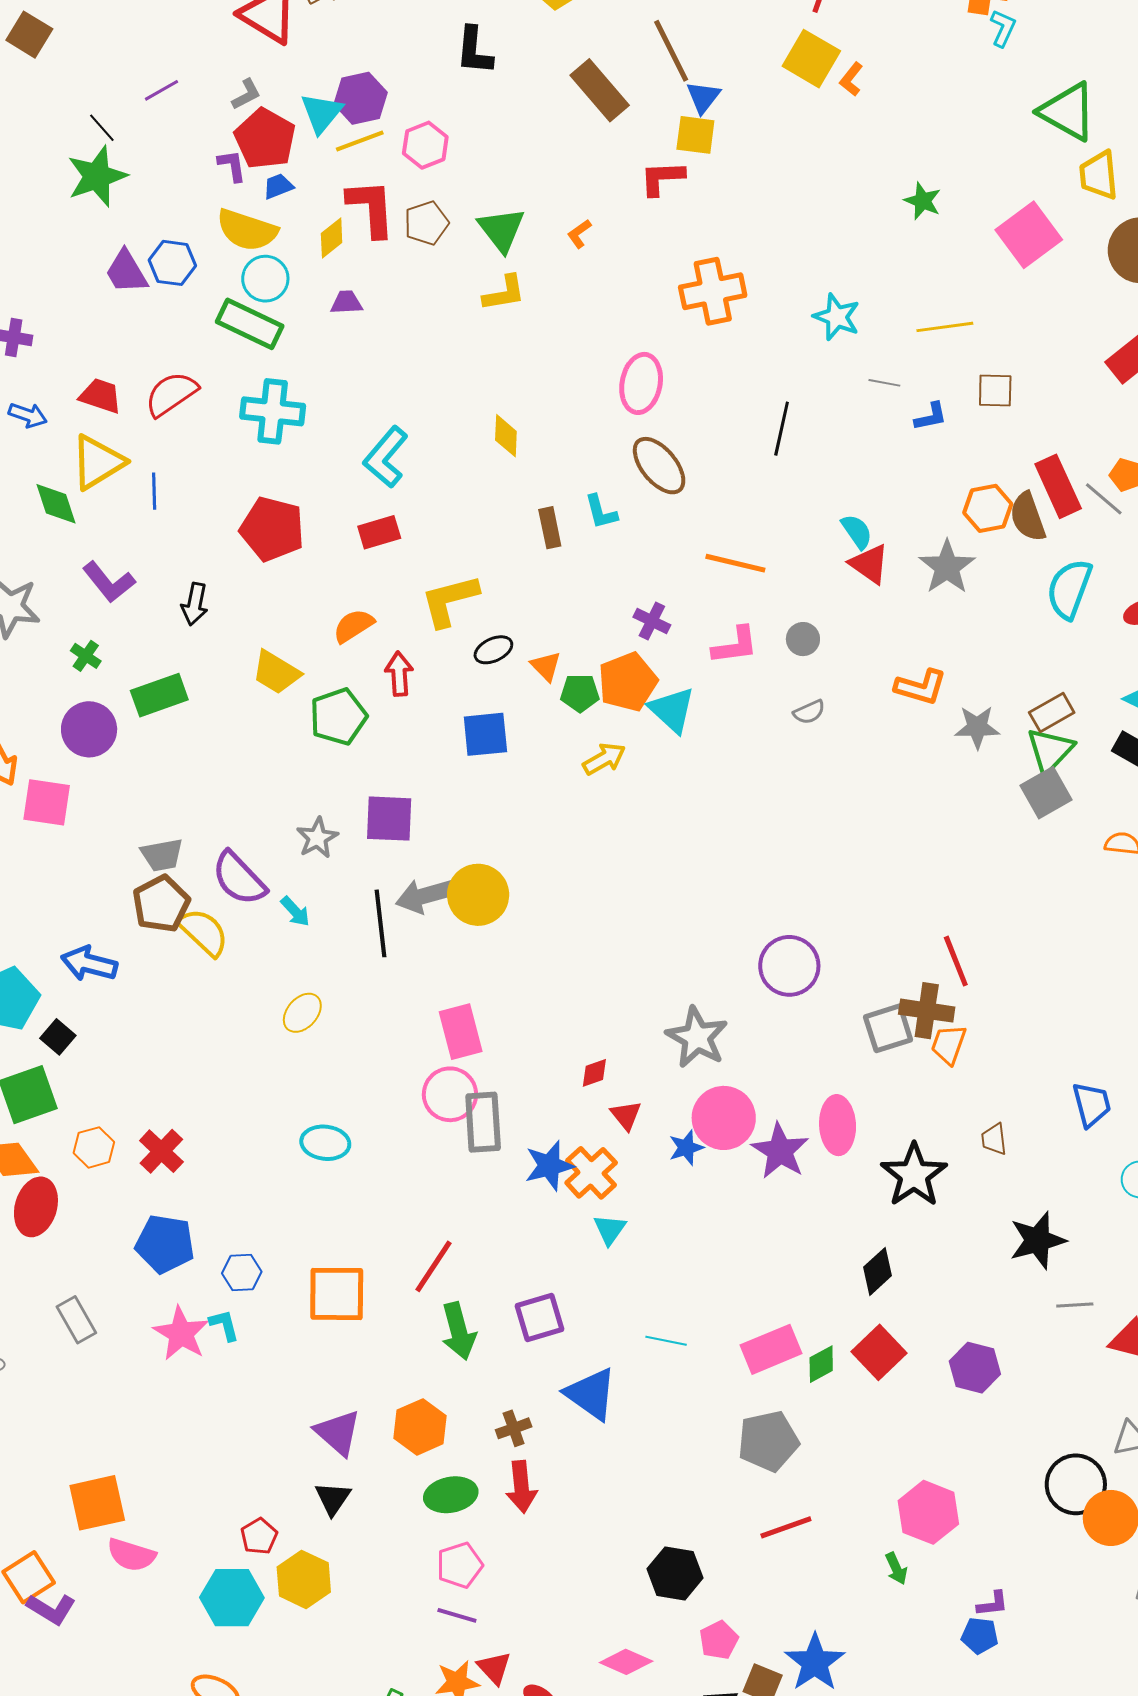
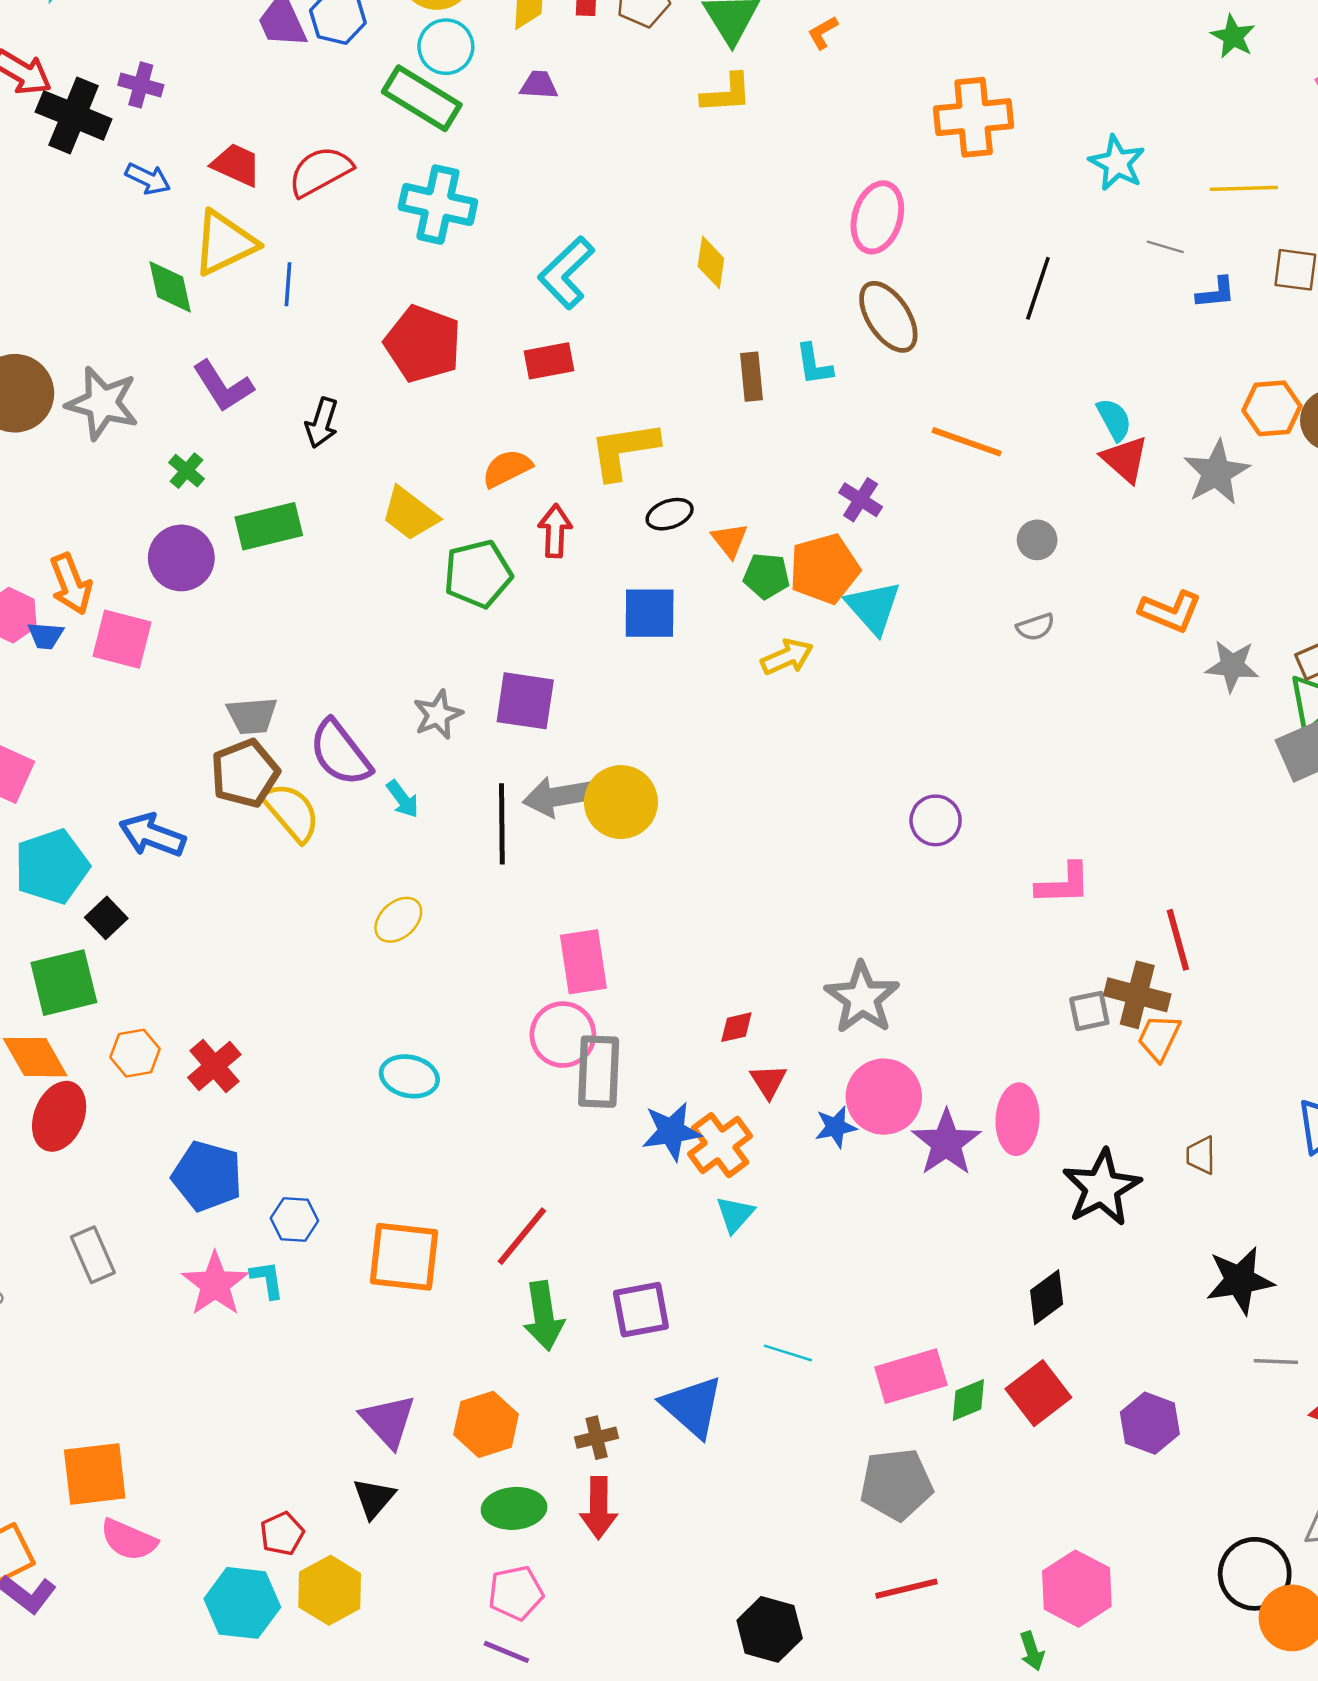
pink L-shape: (735, 645) -> (1064, 884), moved
purple circle: (789, 966) -> (936, 820), moved, size x0.7
gray square: (888, 1028) -> (1089, 1011), size x0.7

